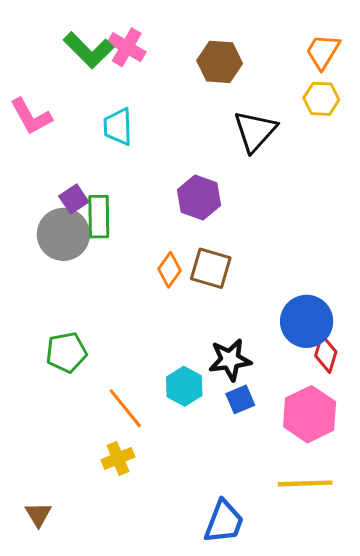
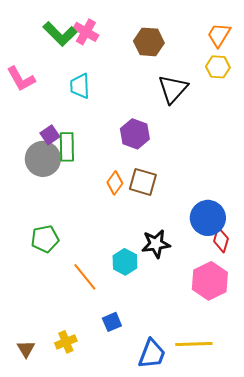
blue square: (240, 399) -> (112, 322), moved
yellow cross: (118, 458) -> (66, 342), moved
yellow line: (305, 483) -> (194, 344), moved

